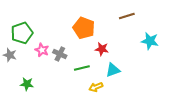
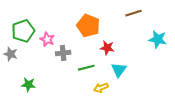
pink star: (42, 50) -> (47, 39), moved
gray cross: (60, 54) -> (63, 53), turned -32
cyan triangle: (113, 70) -> (119, 70), turned -35

